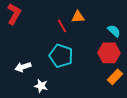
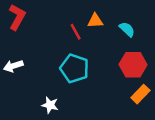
cyan semicircle: (114, 31) -> (127, 29), moved
white arrow: (23, 67) -> (13, 66), moved

